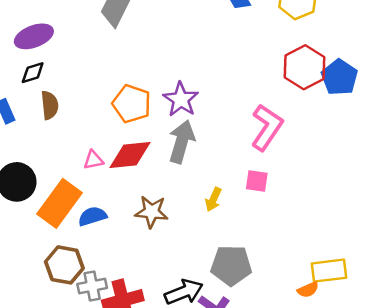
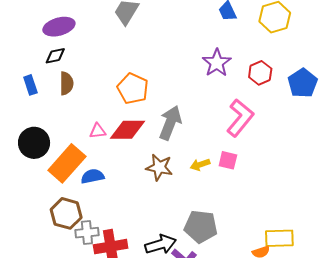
red hexagon: (305, 67) -> (260, 73), moved, size x0.7
purple star: (181, 99) -> (217, 63), moved
yellow arrow: (213, 199) -> (200, 165), moved, turned 42
brown star: (152, 212) -> (159, 167), moved

